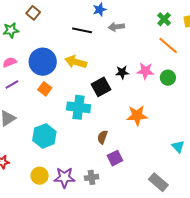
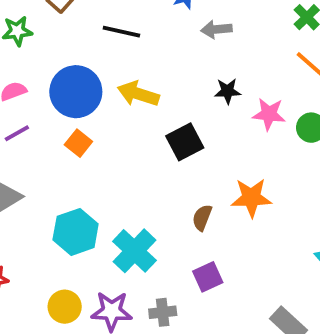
black line: (82, 30) -> (121, 32), moved
black star: (122, 72) -> (228, 91), moved
cyan cross: (79, 107) -> (134, 251), moved, turned 35
brown semicircle: (102, 137) -> (202, 218), moved

